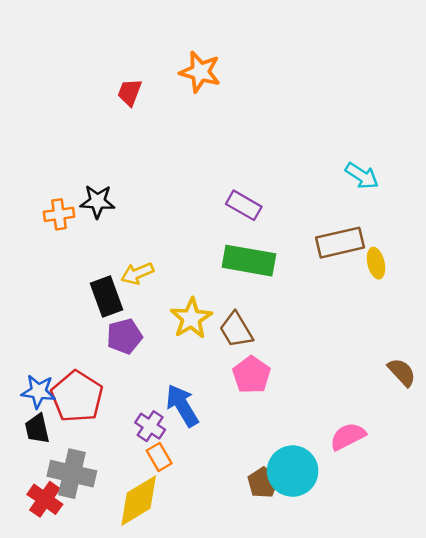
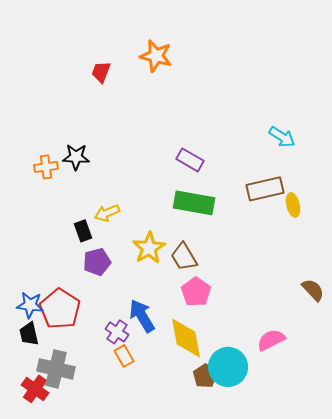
black rectangle: (106, 296) -> (83, 231), size x0.7
yellow diamond: (139, 501) -> (186, 338), moved, turned -69

